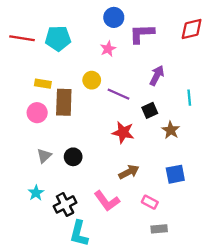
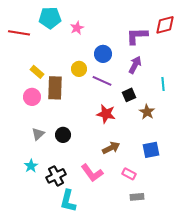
blue circle: (114, 17) -> (103, 54), moved
purple L-shape: (142, 34) -> (137, 36), moved
cyan pentagon: (58, 38) -> (50, 18), moved
pink star: (108, 49) -> (77, 28), moved
yellow rectangle: (43, 84) -> (37, 72), turned 32

